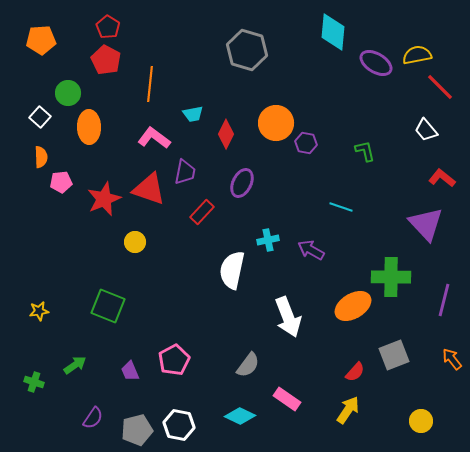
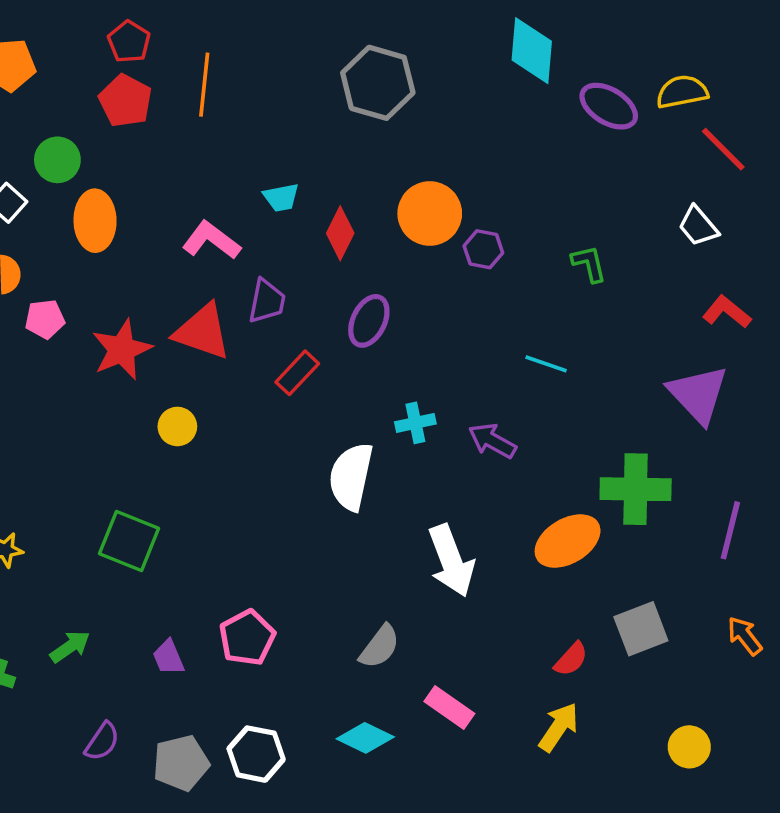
orange line: (150, 84) -> (204, 85), moved

